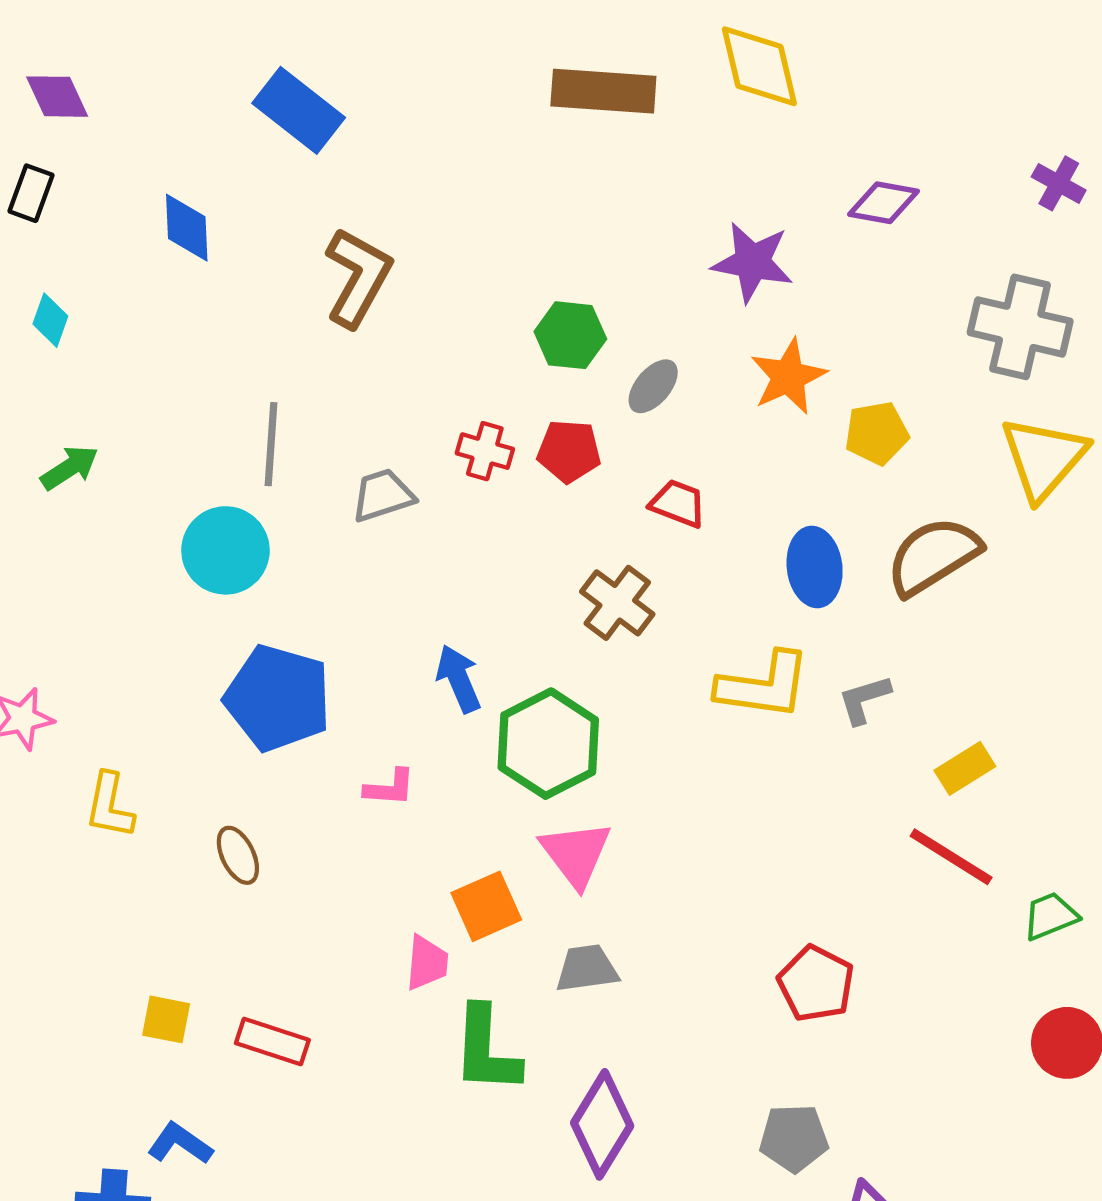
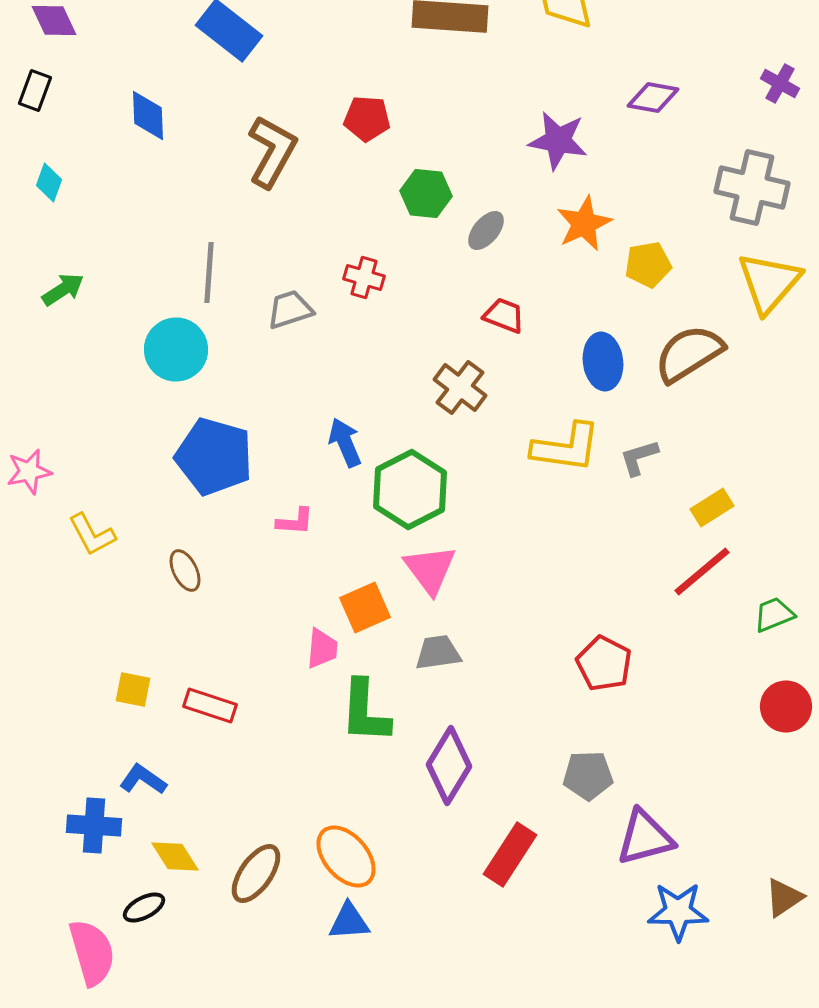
red pentagon: (569, 451) -> (367, 118), moved
yellow L-shape: (110, 806) -> (92, 534), turned -39
red line: (951, 857) -> (702, 572), turned -72

